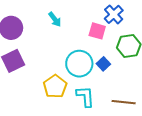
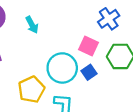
cyan arrow: (55, 19) -> (32, 25), moved
pink square: (97, 31) -> (89, 46), moved

